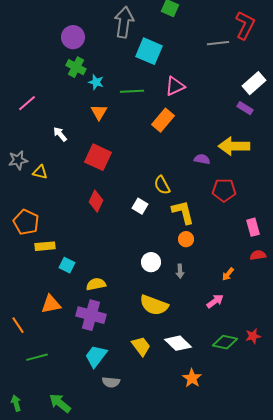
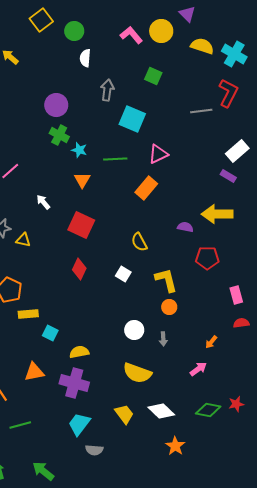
gray arrow: (124, 22) -> (107, 90), size x0.7
yellow semicircle: (162, 185) -> (139, 242), moved

